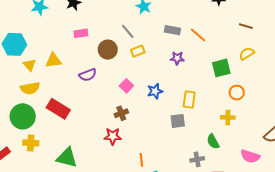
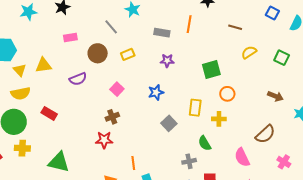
gray line: (128, 31) -> (111, 27), moved
orange line: (198, 35) -> (189, 24), moved, turned 60
yellow semicircle: (247, 54) -> (249, 52), moved
blue star: (155, 91) -> (156, 92), moved
yellow rectangle: (189, 99) -> (195, 108), moved
red rectangle: (58, 109) -> (49, 113), size x0.7
gray square: (178, 121) -> (169, 123), turned -35
pink semicircle: (250, 156) -> (242, 157), turned 48

